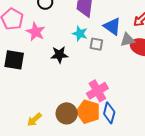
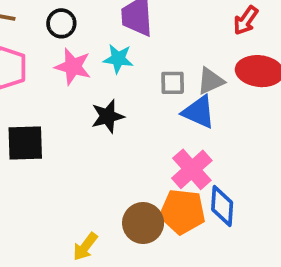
blue triangle: (112, 26) -> (199, 112), moved
pink star: (36, 32) -> (73, 67), moved
cyan star: (80, 34) -> (118, 59), moved
gray triangle: (127, 40) -> (211, 81), moved

